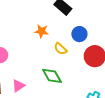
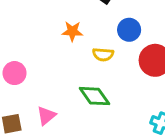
yellow semicircle: (60, 49) -> (103, 54), turned -32

